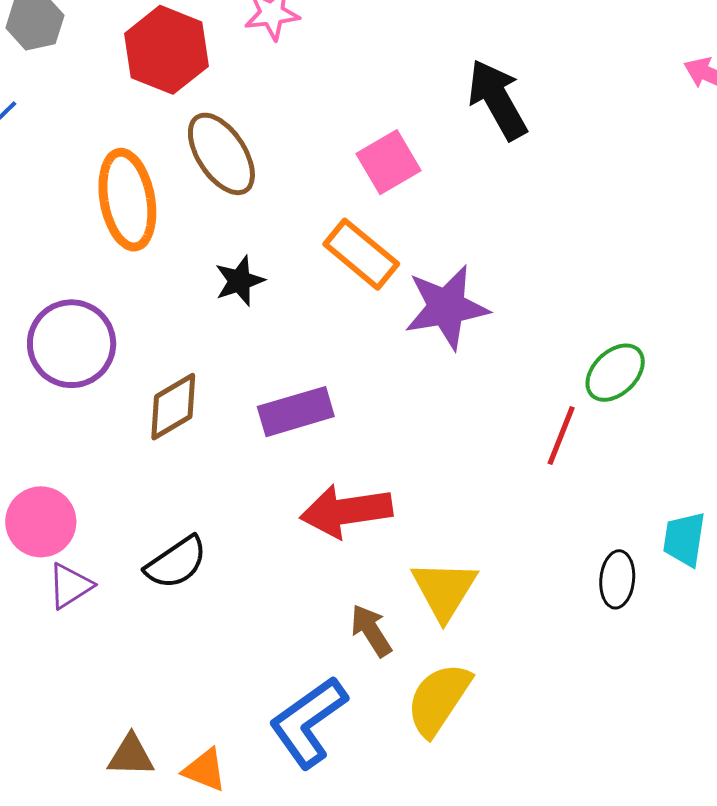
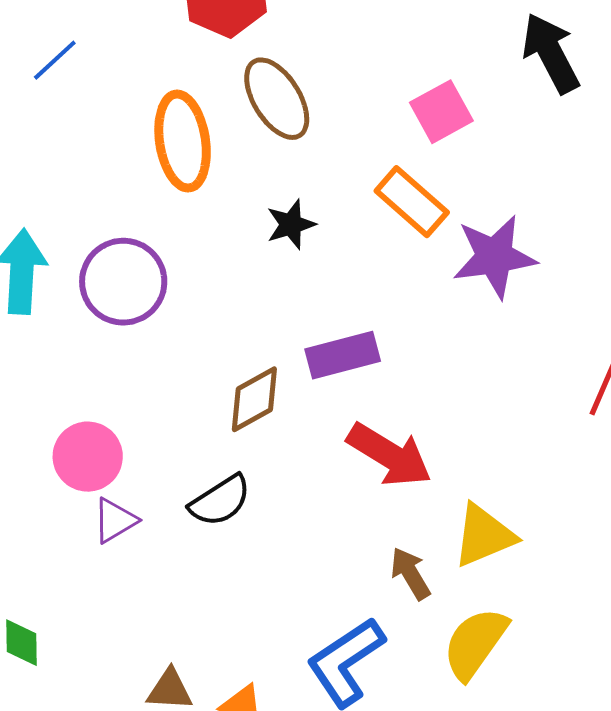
brown diamond: (173, 407) -> (254, 399), moved
red arrow: (346, 511) -> (389, 455), turned -142
yellow triangle: (444, 590) -> (484, 536), turned 34

